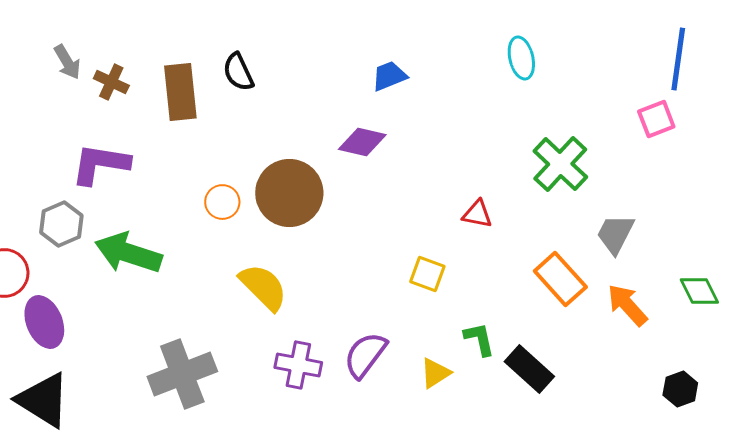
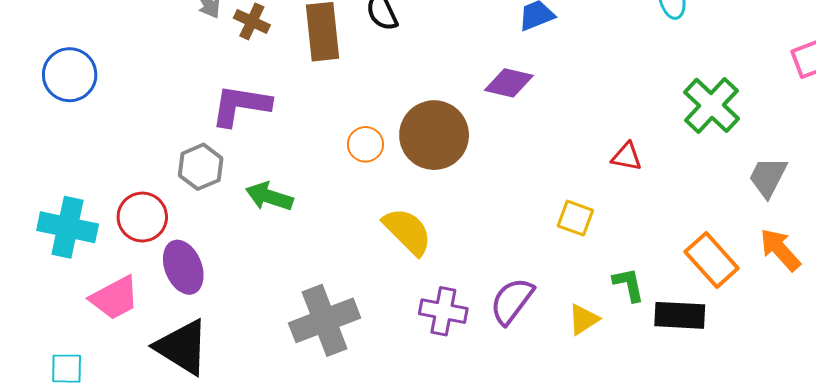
green arrow: (128, 253) -> (269, 197), size x0.7
orange rectangle: (560, 279) -> (712, 260), moved
black rectangle: (529, 369) -> (680, 315), turned -39

